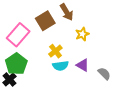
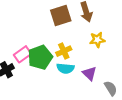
pink rectangle: (18, 35) -> (23, 54), moved, size x0.7
green pentagon: (16, 64) -> (40, 57), moved

